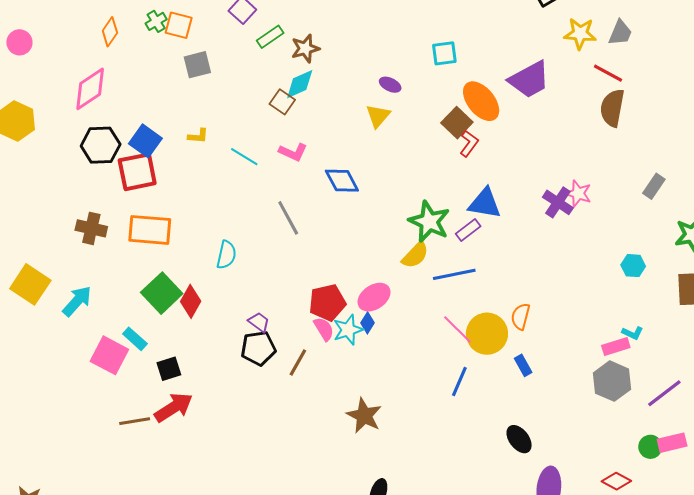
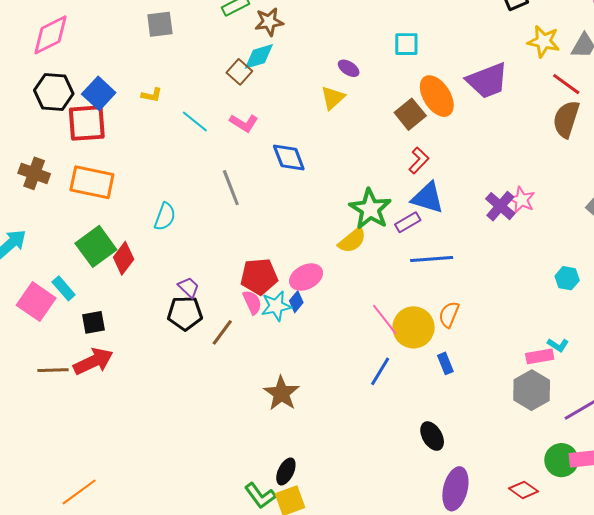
red L-shape: (469, 143) -> (419, 160), moved
blue line: (454, 274) -> (432, 259), moved
green circle: (650, 447) -> (561, 460), size x1.4

